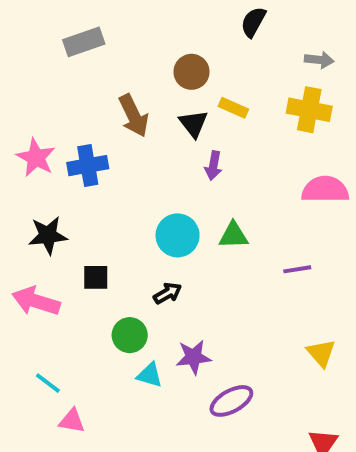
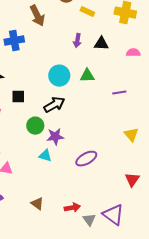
black triangle: (194, 124) -> (101, 44), moved, turned -49
pink semicircle: (325, 190) -> (133, 53), size x0.6
black arrow: (168, 293) -> (54, 105), size x1.5
purple star: (194, 357) -> (55, 137), moved
cyan triangle: (150, 375) -> (45, 156), moved

